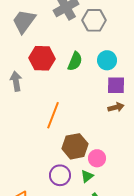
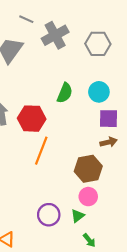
gray hexagon: (94, 20) -> (98, 44), moved
red hexagon: (42, 58) -> (32, 119), moved
brown hexagon: (75, 146) -> (88, 169), moved

